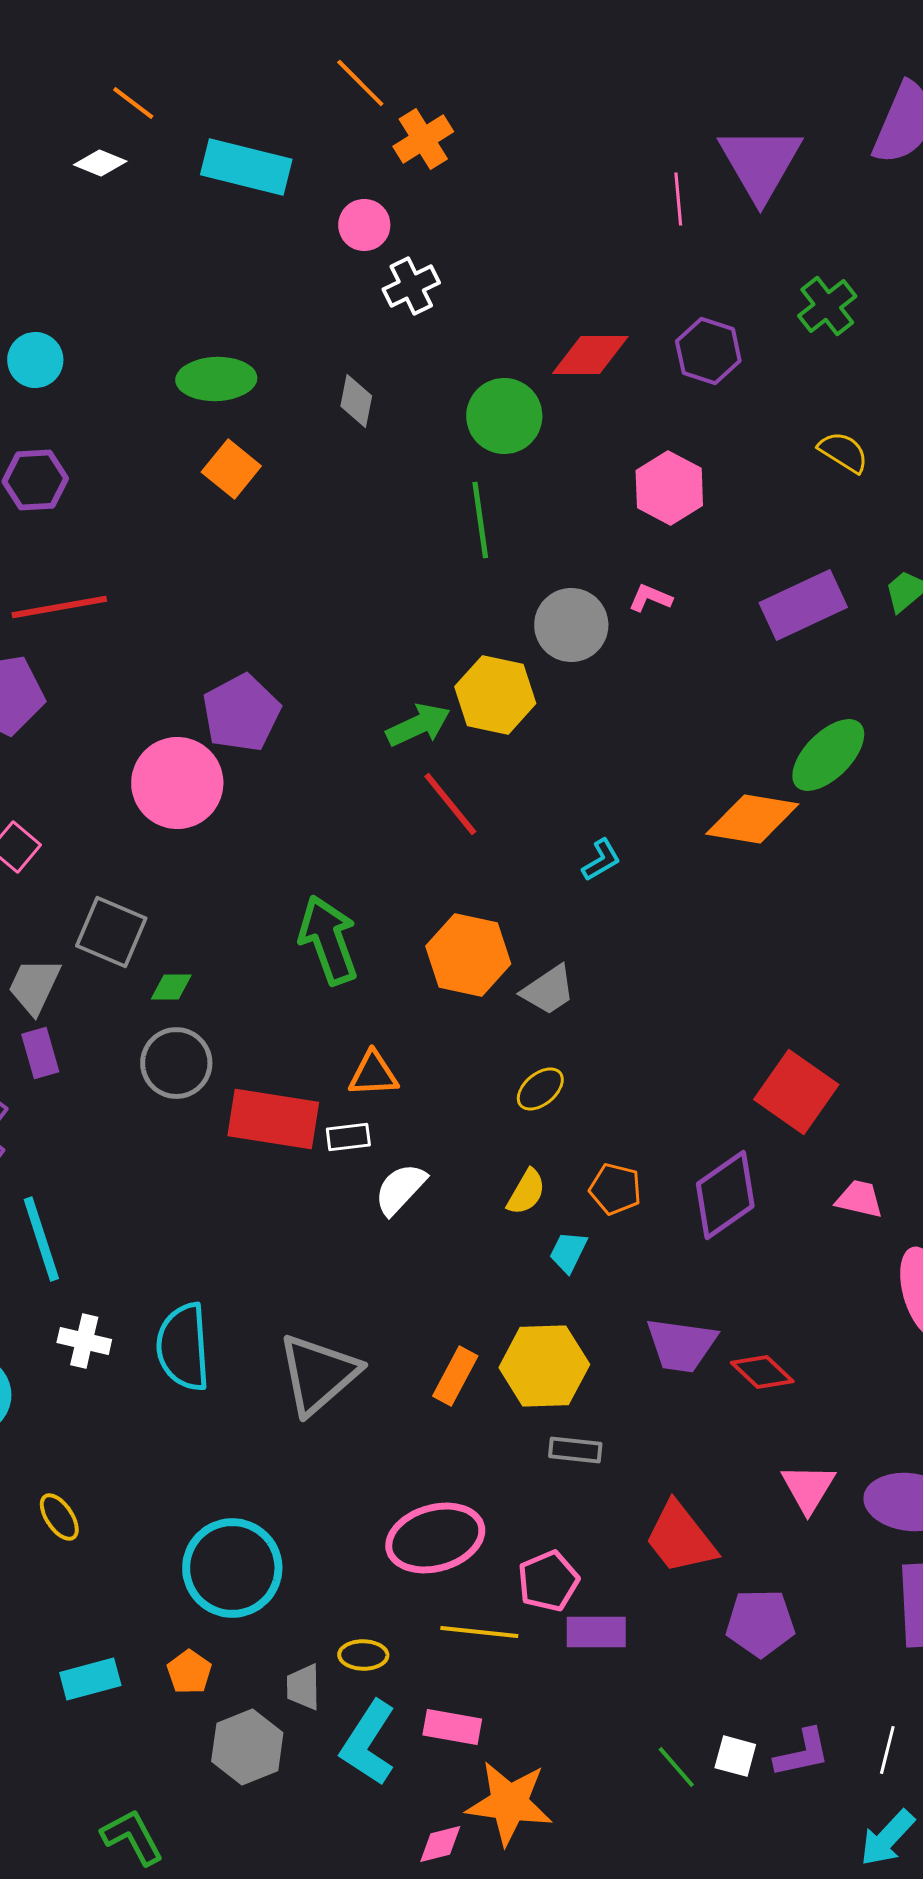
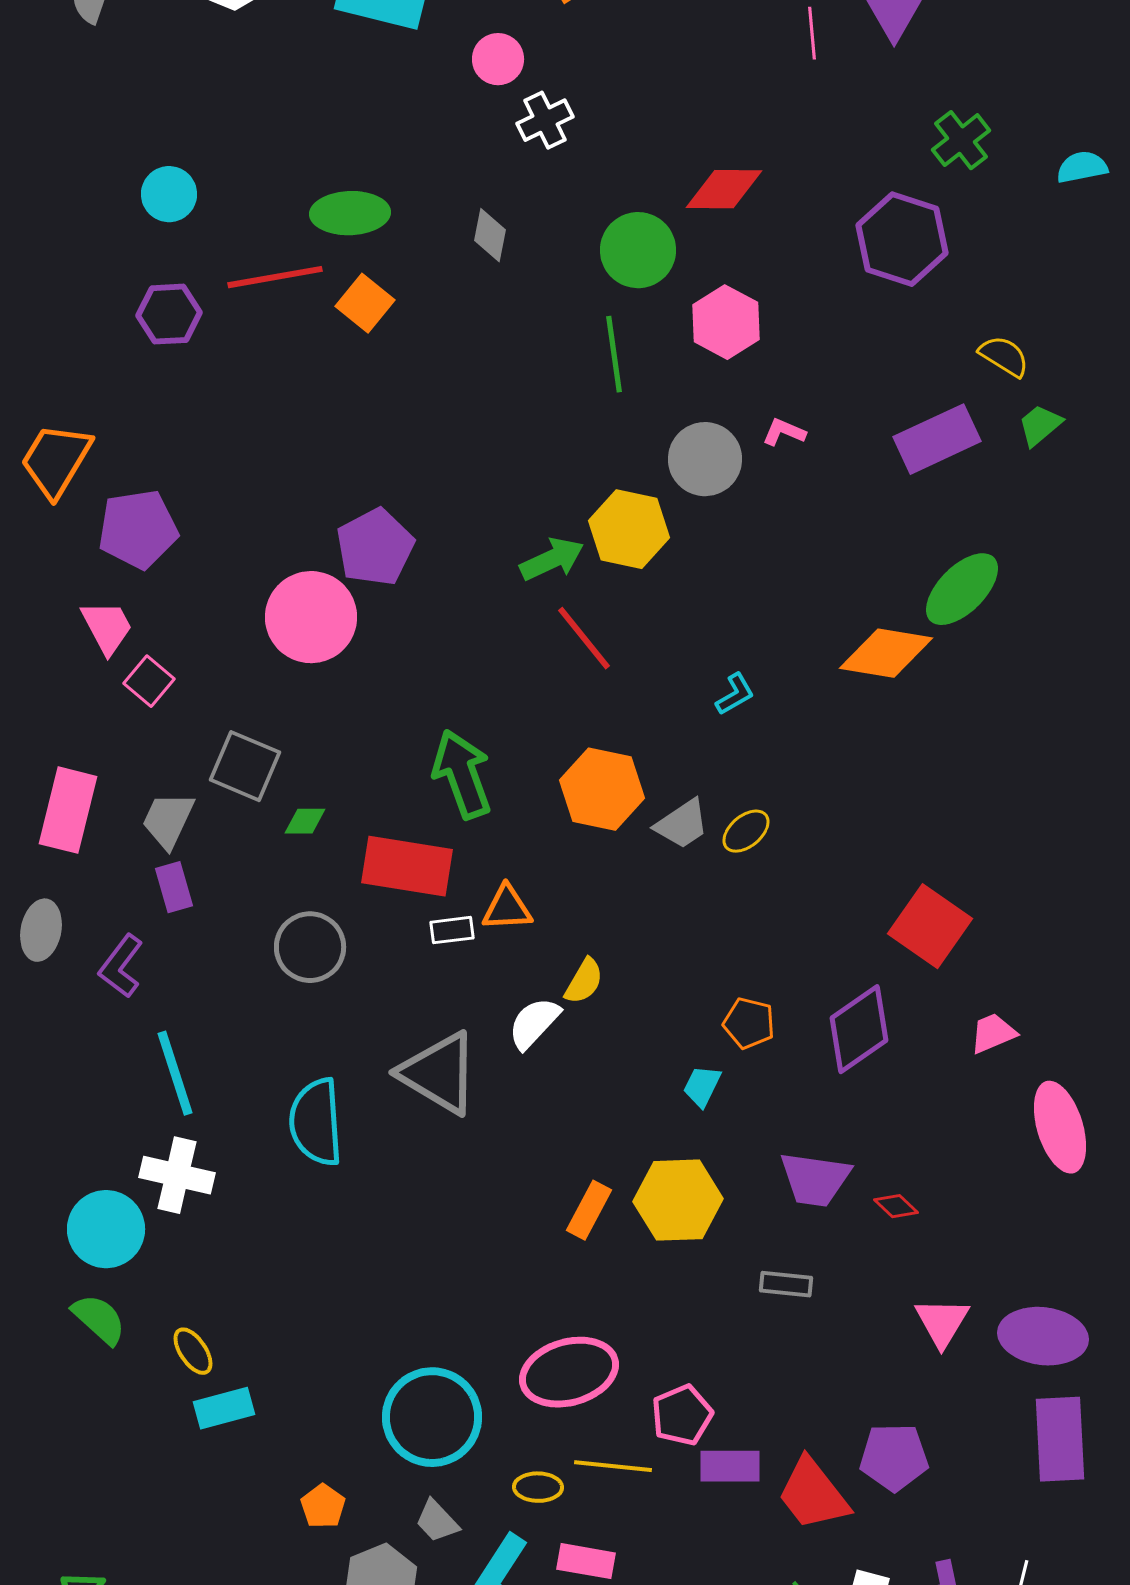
purple hexagon: (708, 351) -> (902, 239), moved, size x1.4
yellow semicircle: (843, 452) -> (1004, 356), moved
pink hexagon: (669, 488) -> (726, 322), moved
red line: (59, 607) -> (275, 277), moved
gray circle: (176, 1063) -> (310, 947), moved
yellow ellipse: (540, 1089) -> (746, 831), moved
red rectangle: (273, 1119) -> (407, 866), moved
white rectangle: (348, 1137) -> (452, 930), moved
yellow semicircle: (526, 1192) -> (584, 981), moved
pink trapezoid: (859, 1199) -> (993, 1033), turned -36
white cross: (84, 1341) -> (177, 1175), moved, size x1.4
cyan semicircle: (183, 1347) -> (316, 1122), moved
red diamond: (762, 1372) -> (896, 1206), size x0.7
gray triangle: (318, 1374) -> (439, 1073), moved, turned -48
gray rectangle: (575, 1450) -> (786, 1284), moved
red trapezoid: (680, 1538) -> (813, 1494), moved
cyan circle: (232, 1568) -> (432, 1417), moved
yellow ellipse: (363, 1655) -> (538, 1487), moved
cyan rectangle: (90, 1679) -> (224, 1408), moved
gray trapezoid: (303, 1687) -> (437, 1521), turned -42

